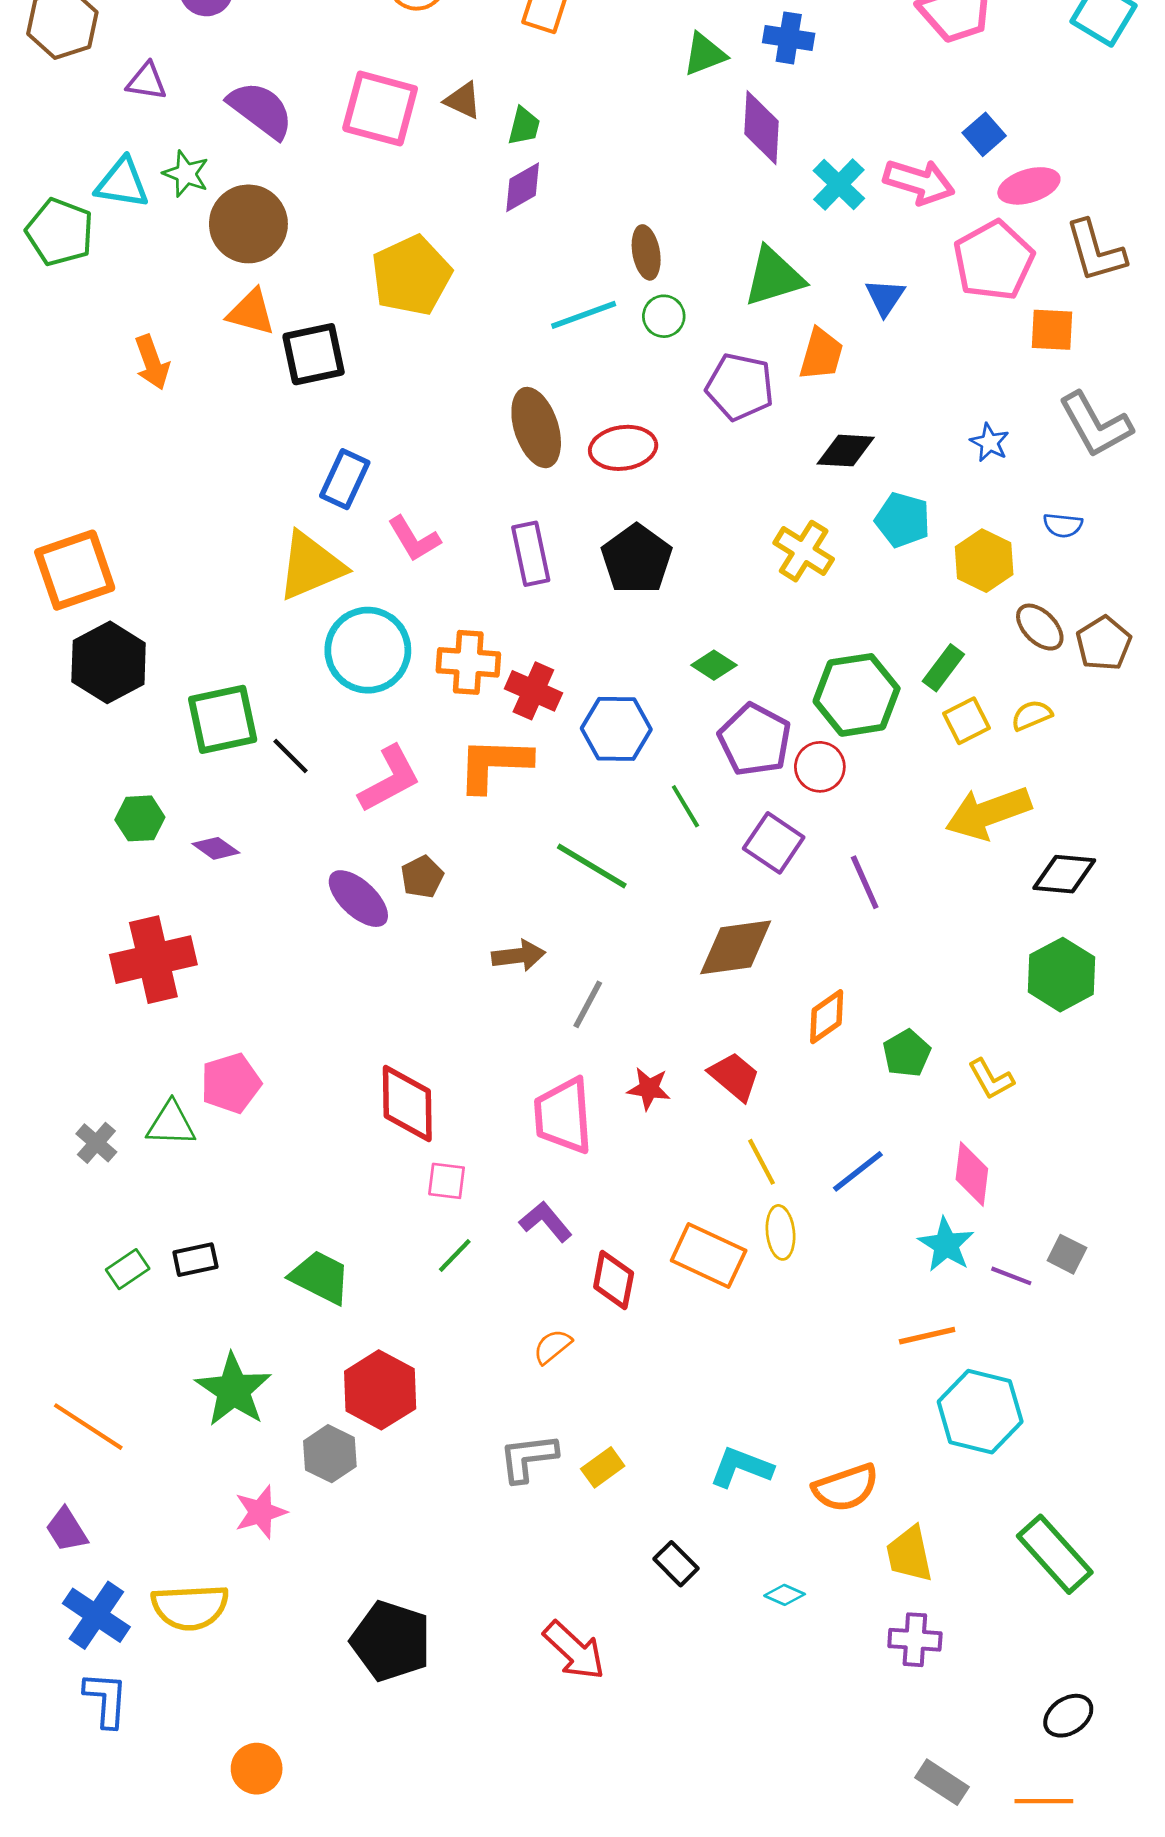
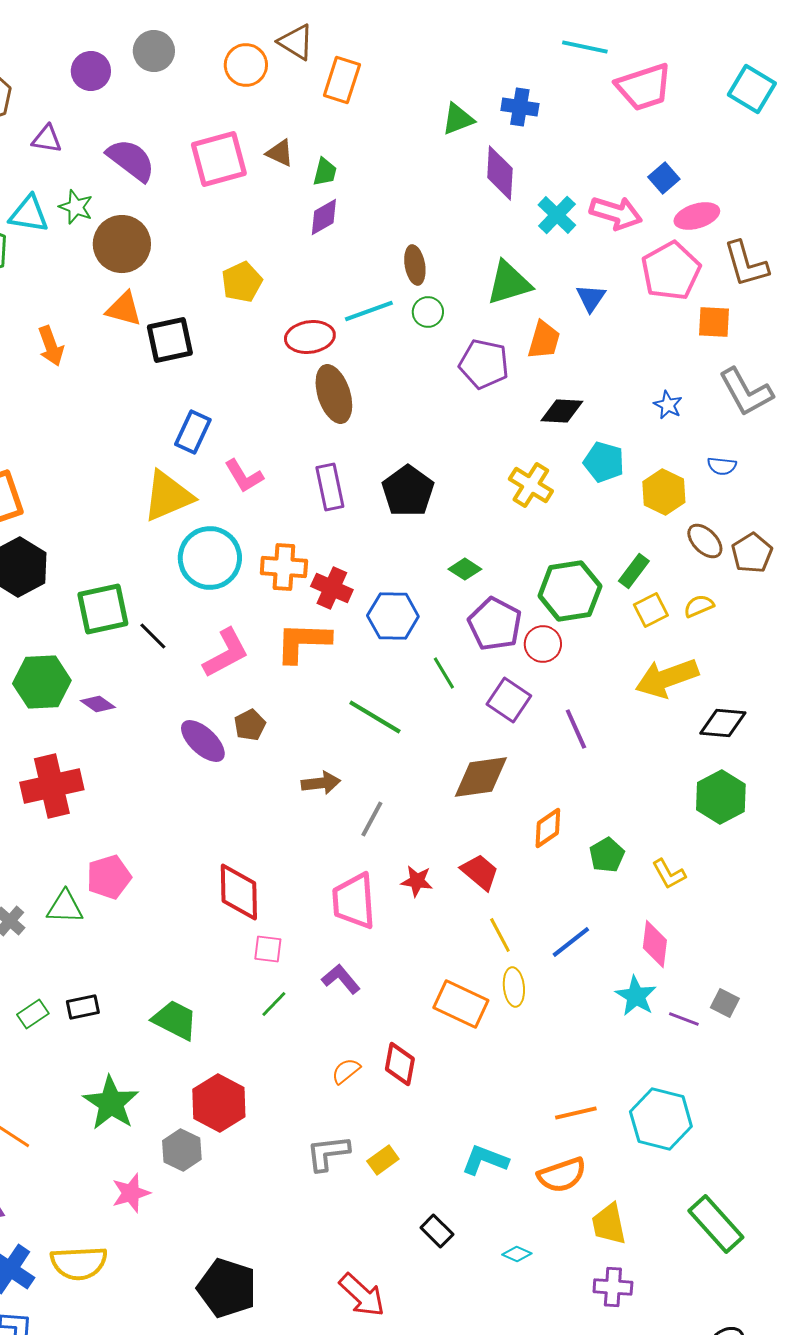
pink square: (380, 109) -> (219, 159), turned -30
yellow pentagon: (411, 275) -> (242, 282), size x0.7
red ellipse: (623, 448) -> (310, 337), moved
green hexagon: (140, 818) -> (42, 682), size x1.6
red diamond: (614, 1280) -> (400, 1064), moved
orange line: (927, 1336) -> (576, 1113), moved

